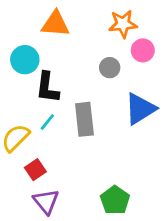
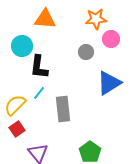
gray rectangle: (84, 119) -> (63, 109), moved
red square: (35, 170) -> (17, 129), moved

